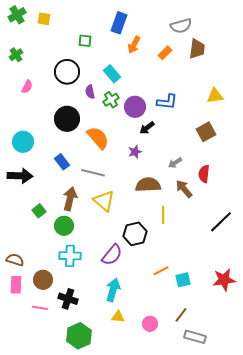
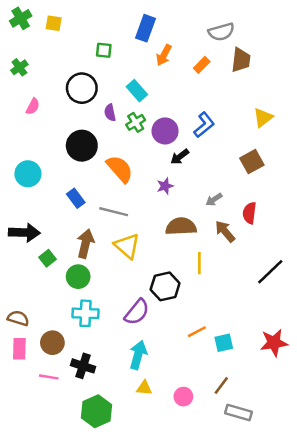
yellow triangle: (215, 96) -> (263, 117), turned -30
blue L-shape: (167, 102) -> (204, 125), turned -45
black arrow: (20, 176) -> (24, 233), moved

